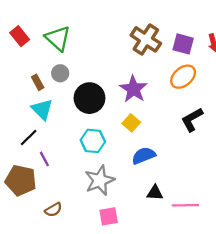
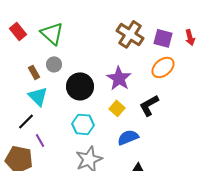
black L-shape: (192, 119) -> (149, 105), moved

